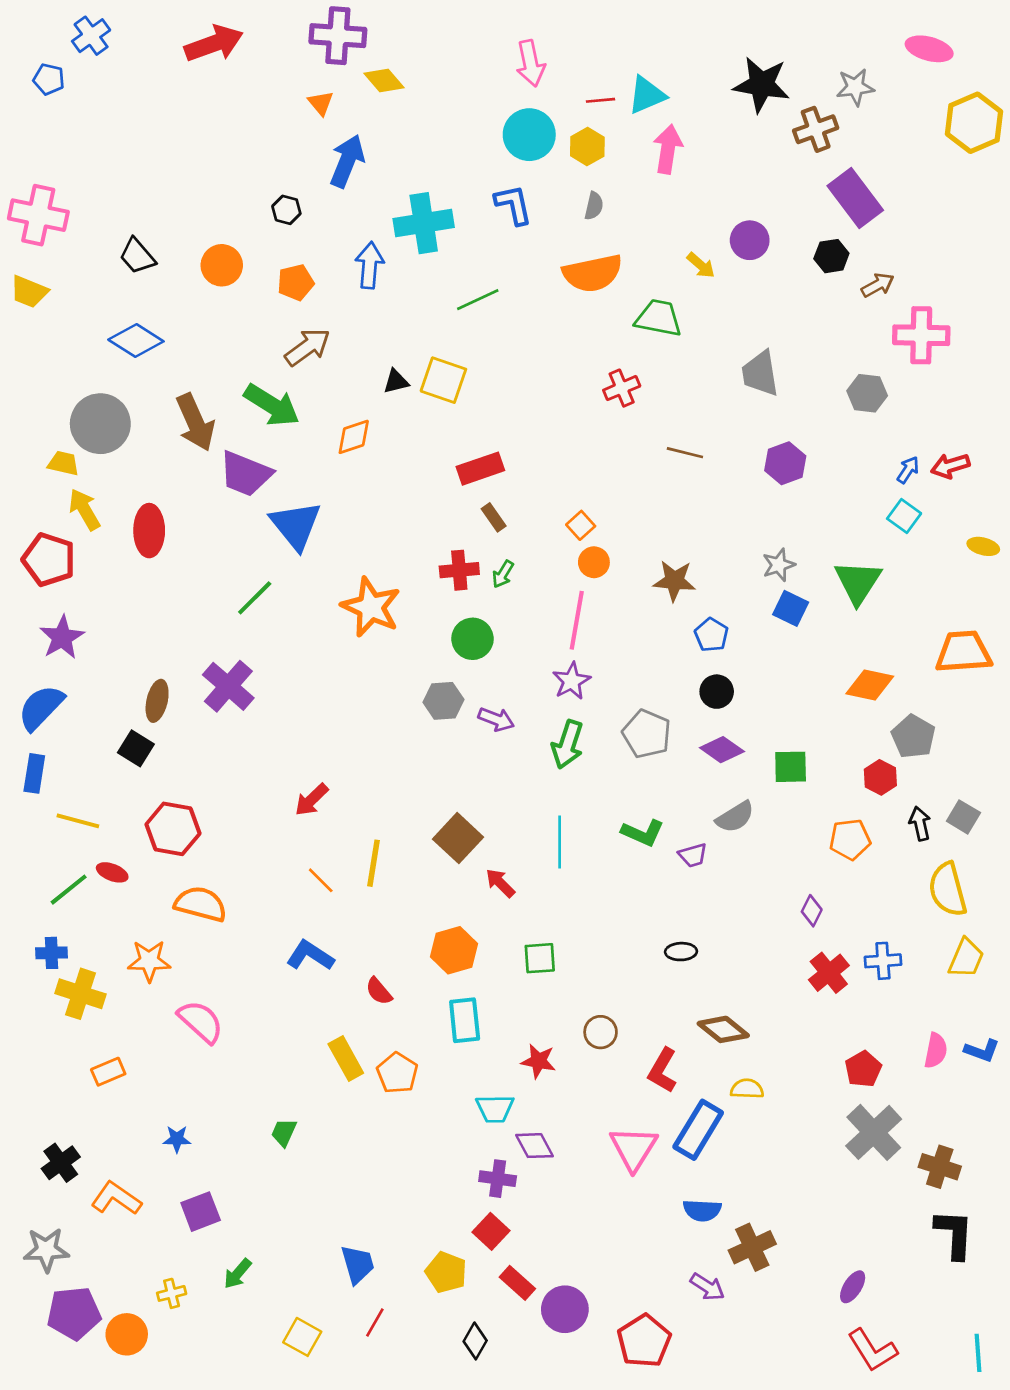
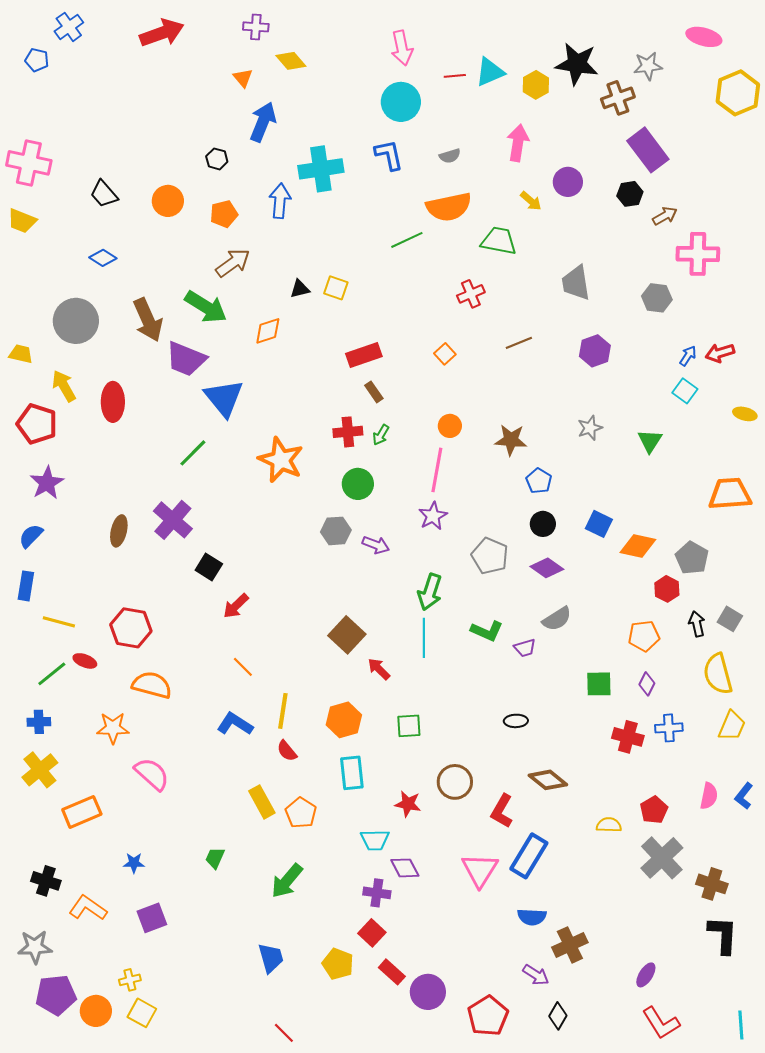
purple cross: (338, 36) -> (256, 27), size x0.6
yellow hexagon: (587, 147) -> (536, 85), moved
pink arrow: (668, 149) -> (518, 143), moved
gray semicircle: (594, 206) -> (450, 156), turned 60
green line: (478, 300) -> (407, 240), moved
blue diamond: (136, 341) -> (103, 258), size x0.7
yellow square: (443, 380) -> (336, 288), size x0.7
brown line: (685, 453) -> (519, 343), turned -36
yellow trapezoid: (63, 463) -> (21, 354), moved
orange square: (581, 525) -> (445, 354), moved
green triangle: (858, 582) -> (650, 441), size x0.7
blue square: (791, 608) -> (599, 524), moved
orange diamond: (870, 685) -> (638, 546), moved
blue semicircle: (41, 707) -> (31, 536), size x0.7
green arrow: (568, 744) -> (430, 592), moved
black square: (136, 748) -> (209, 567), moved
green square: (791, 767) -> (599, 684), moved
yellow line: (374, 863) -> (283, 711), moved
purple diamond: (812, 911) -> (647, 684), moved
red cross: (829, 973) -> (628, 737), turned -36
yellow cross: (81, 994) -> (40, 770), moved, turned 33
brown circle: (601, 1032) -> (455, 782), size x1.4
blue L-shape: (982, 1051) -> (744, 796), turned 108
orange rectangle: (108, 1072) -> (82, 812), size x1.5
yellow semicircle: (747, 1089) -> (609, 825), moved
black cross: (61, 1163) -> (46, 881), turned -36
green arrow: (238, 1274) -> (287, 881), moved, size x1.5
red line: (375, 1322) -> (284, 1033), moved, turned -75
yellow square: (302, 1337) -> (142, 1013), moved
black diamond: (475, 1341) -> (558, 1016), moved

